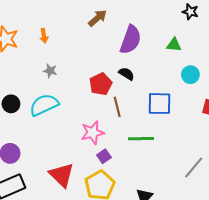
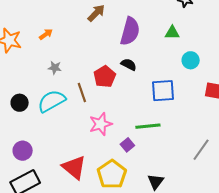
orange arrow: (44, 36) -> (46, 34), turned -112
brown line: (117, 107) -> (82, 92), moved
purple square: (104, 156) -> (127, 145), moved

